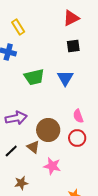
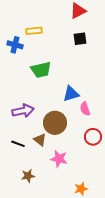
yellow rectangle: (18, 27) -> (34, 31), moved, turned -63
blue triangle: (65, 78) -> (71, 94), moved, turned 42
red circle: (77, 138) -> (93, 137), moved
black line: (11, 151) -> (18, 144), turned 64

